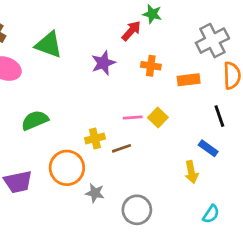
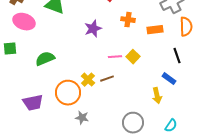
purple star: (103, 63) -> (93, 29), moved
yellow cross: (95, 138) -> (88, 80), moved, turned -32
gray star: (95, 193) -> (82, 118), moved
gray circle: (137, 210) -> (133, 123), moved

